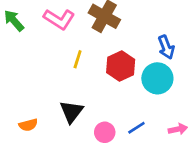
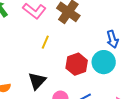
red hexagon: (121, 66) -> (77, 64), moved

